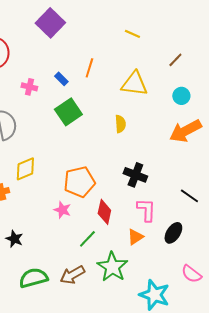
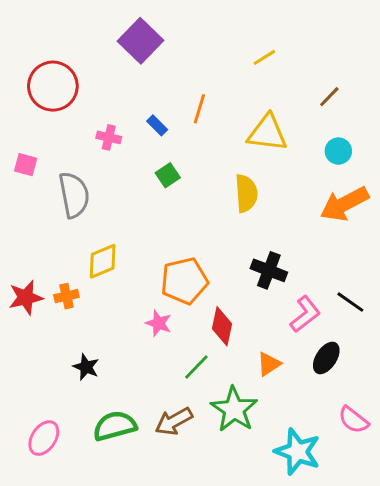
yellow line: (132, 34) -> (264, 57), turned -56
green square: (68, 112) -> (168, 175), size x0.6
yellow semicircle: (120, 124) -> (246, 193), size x1.4
pink L-shape: (146, 210) -> (305, 314), moved, turned 50

